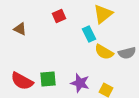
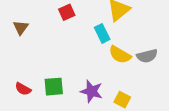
brown triangle: (20, 29) -> (21, 28), turned 40
red semicircle: (22, 81) -> (23, 89), size x0.6

